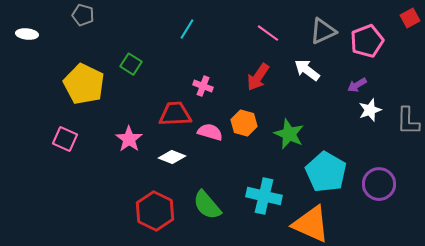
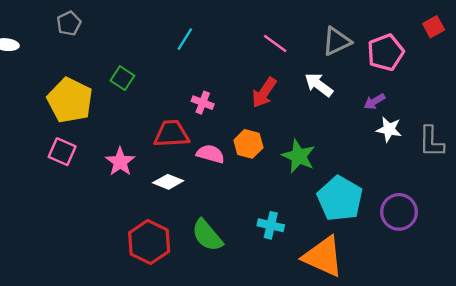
gray pentagon: (83, 15) -> (69, 23), turned 30
white star: (370, 110) -> (389, 129), turned 30
pink square: (65, 139) -> (62, 152), moved
cyan cross: (264, 196) -> (271, 225), size x0.7

